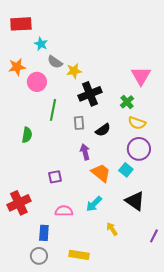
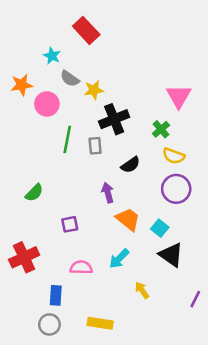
red rectangle: (21, 24) -> (86, 30), moved, turned 50
gray rectangle: (79, 123) -> (95, 146), moved
green semicircle: (27, 135) -> (34, 193), moved, turned 35
cyan square: (126, 170) -> (160, 228), moved

